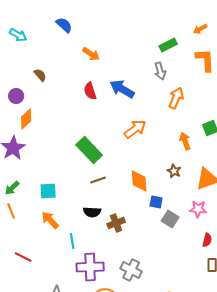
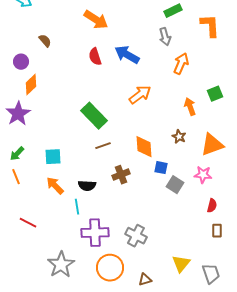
orange arrow: (91, 54) -> (96, 20), size x1.4
black semicircle: (92, 212) -> (87, 186), moved
brown cross: (116, 223) -> (121, 175), moved

